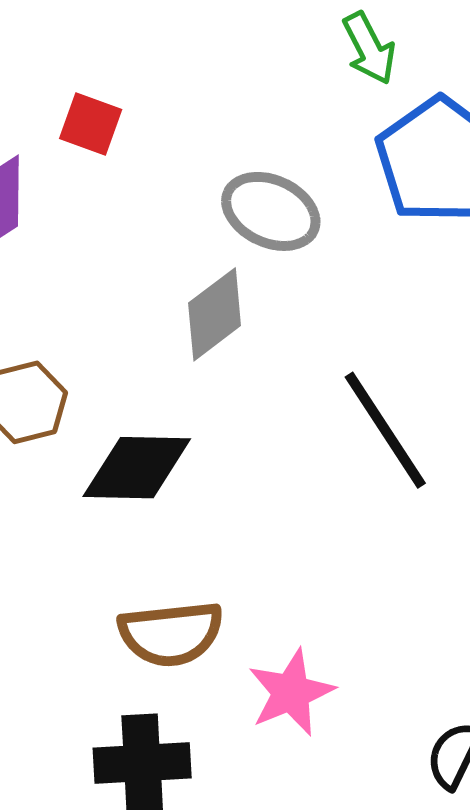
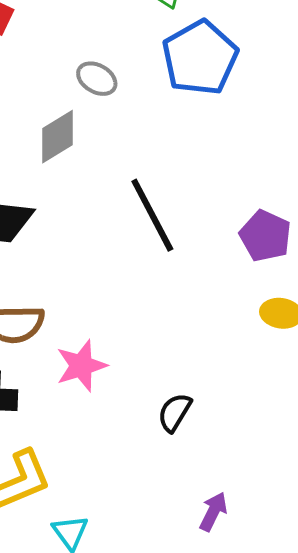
gray ellipse: (271, 211) -> (97, 79), size x0.7

